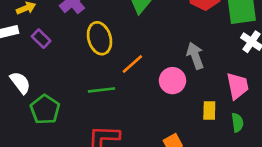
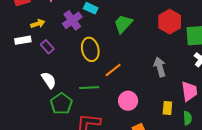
pink circle: (172, 81) -> (128, 101), moved
white semicircle: (20, 83) -> (49, 80), moved
green pentagon: (45, 109) -> (61, 104), moved

